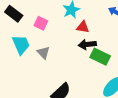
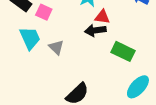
pink square: (41, 23) -> (44, 12), moved
black arrow: (87, 44) -> (95, 30), moved

